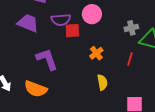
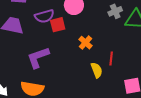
purple L-shape: (47, 59) -> (38, 57), turned -80
red line: (130, 59) -> (111, 59), moved

